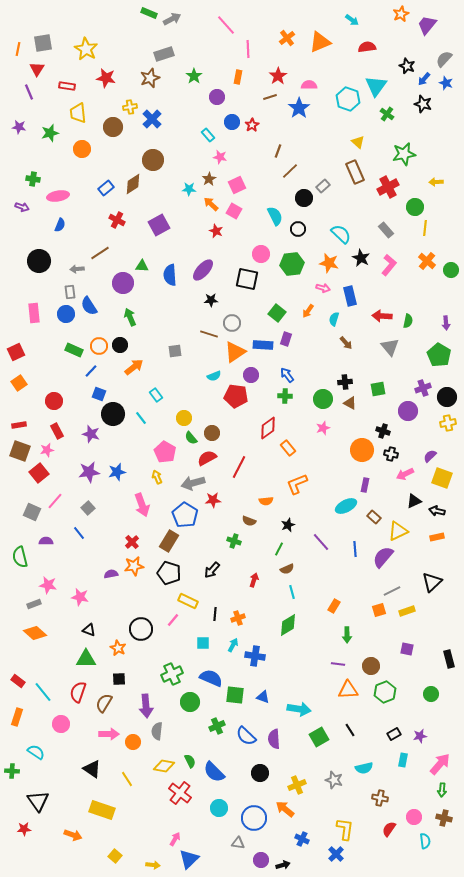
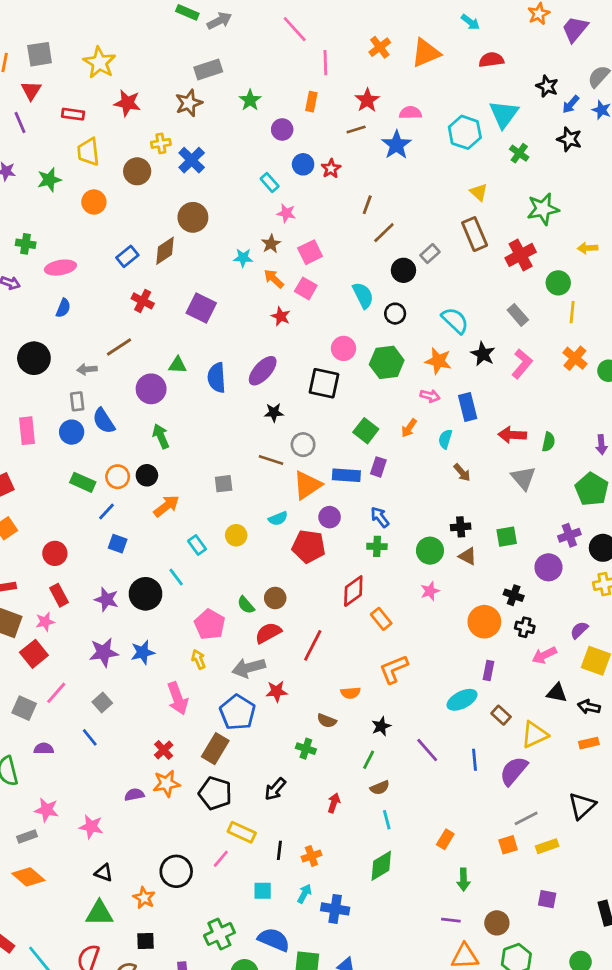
purple square: (159, 225) -> (201, 308), turned -35
black circle: (113, 414) -> (146, 594), moved
yellow circle: (184, 418) -> (236, 535), moved
black triangle: (414, 501) -> (557, 693), turned 35

